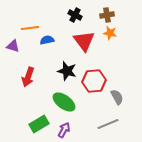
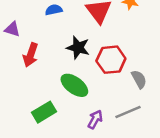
purple triangle: (13, 46) -> (12, 29), moved
purple arrow: (64, 130) -> (95, 119), moved

